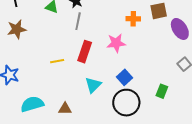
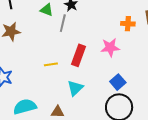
gray line: (78, 21) -> (63, 23), moved
cyan triangle: (93, 85) -> (75, 88), moved

